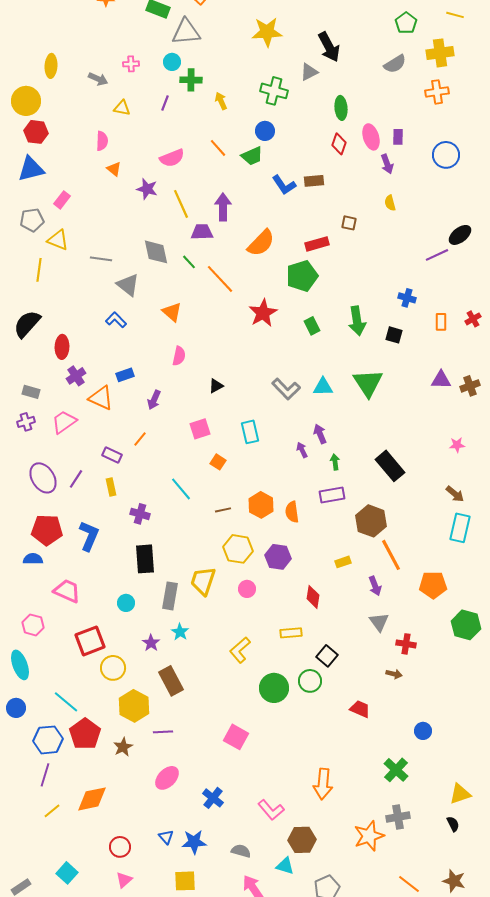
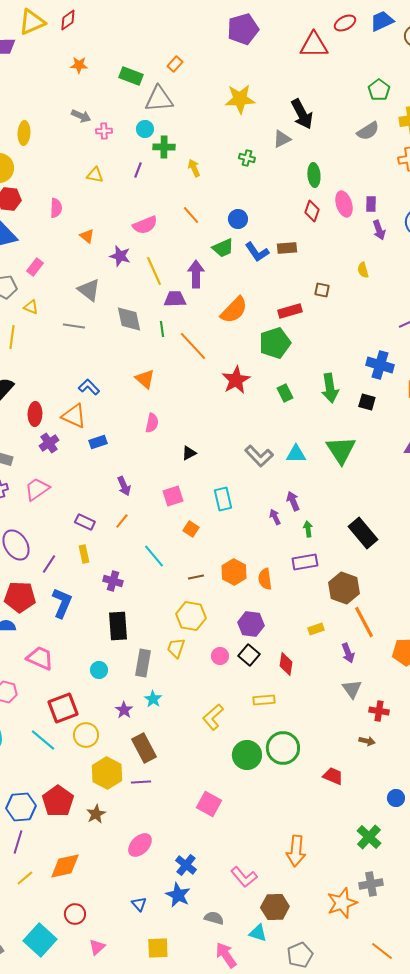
gray arrow: (98, 79) -> (81, 116), moved
green cross: (274, 91) -> (247, 158), size x0.6
blue circle: (265, 131) -> (238, 219), moved
pink semicircle: (102, 141) -> (56, 208), moved
green trapezoid: (252, 156) -> (223, 248), moved
purple arrow: (387, 164) -> (379, 230), moved
yellow triangle: (58, 240) -> (31, 307), size x0.7
green line: (189, 262) -> (162, 329), turned 35
gray triangle: (128, 285) -> (89, 290), moved
blue cross: (407, 298) -> (380, 365), size x1.5
orange triangle: (101, 398) -> (74, 416), moved
purple arrow: (154, 400) -> (124, 486), moved, turned -48
orange line: (140, 439) -> (122, 521), moved
purple line: (76, 479) -> (49, 564), moved
yellow hexagon: (238, 549) -> (191, 616), moved
yellow trapezoid: (203, 581) -> (176, 648), size x0.7
black square: (327, 656) -> (249, 655), moved
green circle: (310, 681) -> (283, 748), size x1.4
cyan line: (66, 702) -> (43, 740), moved
purple line: (163, 732) -> (141, 782), moved
blue star: (194, 842) -> (178, 895), moved, turned 30
red circle: (120, 847) -> (75, 914), moved
cyan square: (67, 873) -> (40, 940), size x1.5

